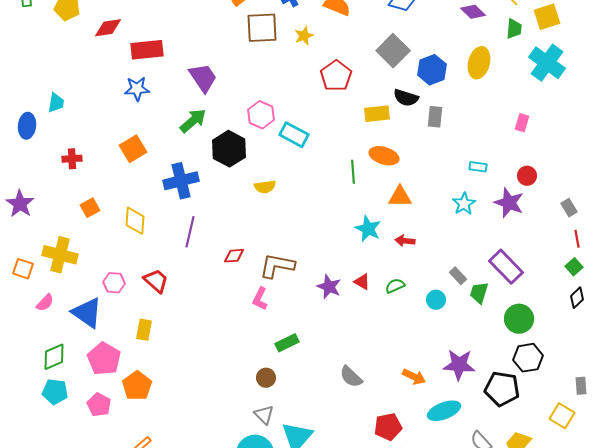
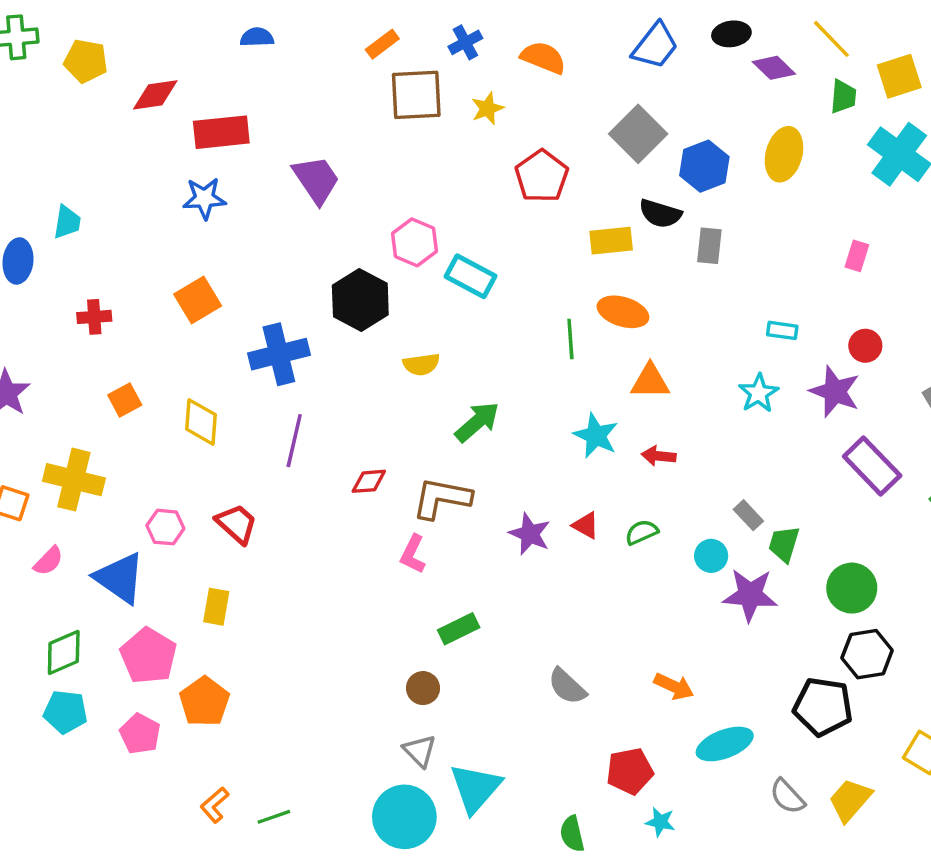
green arrow: (193, 121) -> (477, 422), moved
purple rectangle: (506, 267) -> (872, 466), moved
purple star: (459, 365) -> (750, 595), moved

